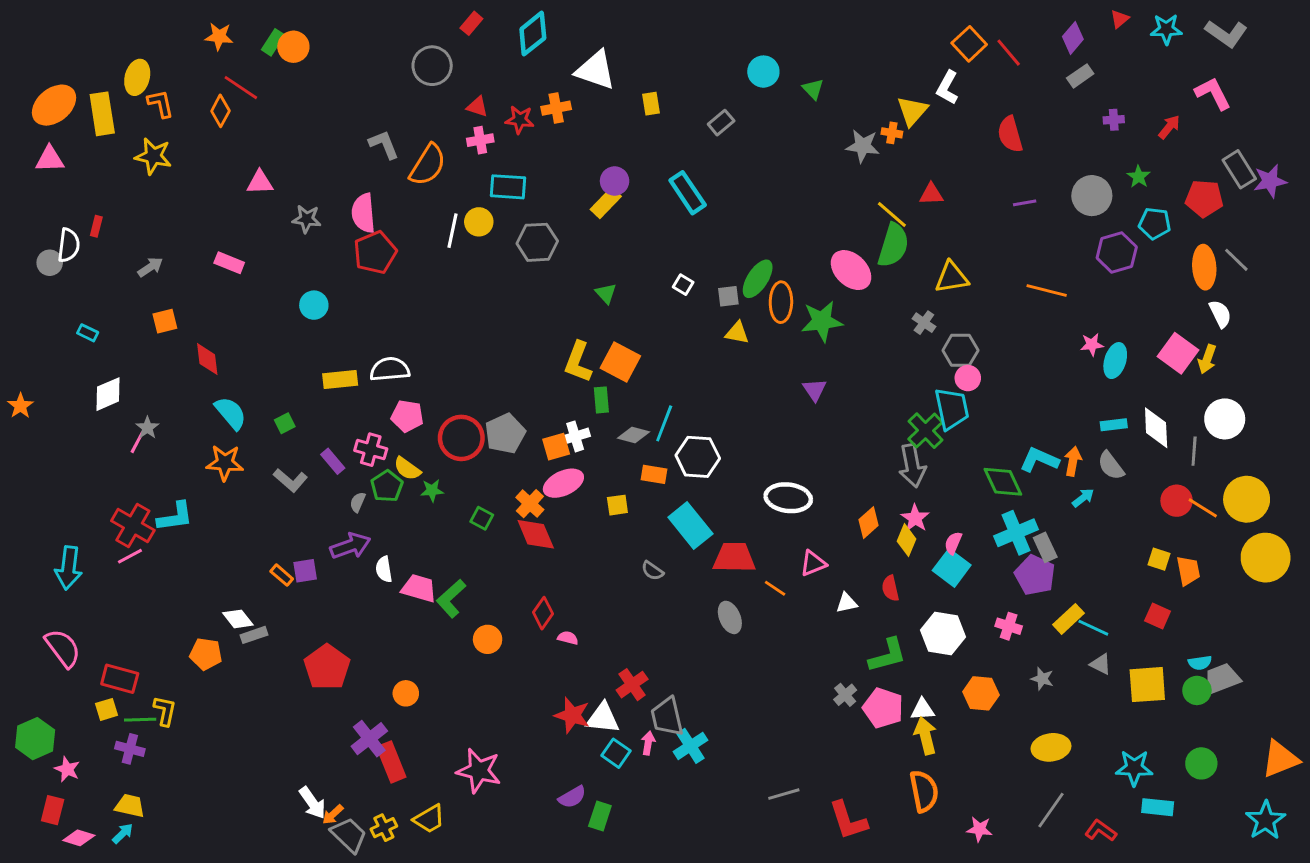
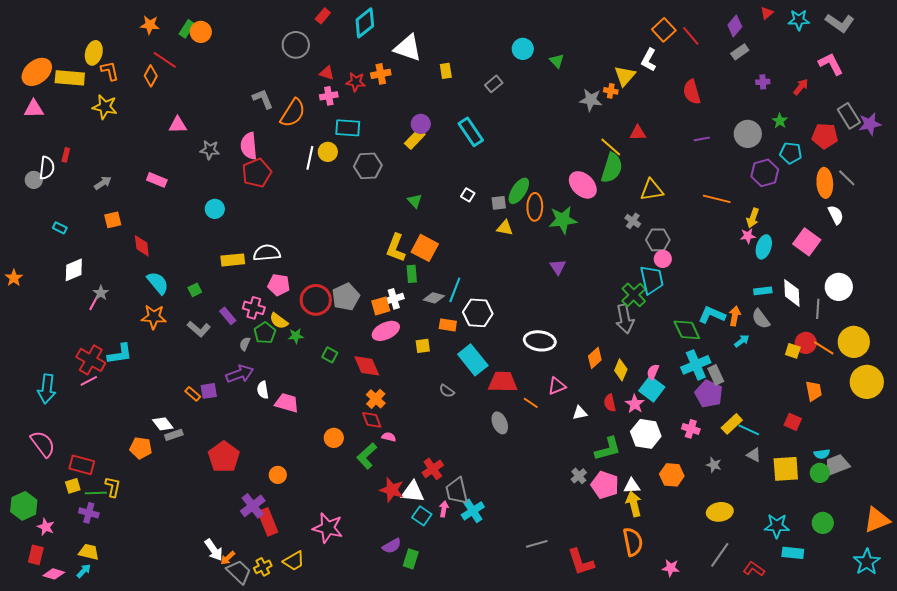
yellow rectangle: (102, 114) -> (70, 78), turned -76
yellow arrow: (1207, 359) -> (753, 218), moved
orange cross: (530, 504) -> (376, 399), moved
pink star: (915, 518) -> (635, 404), moved
yellow square: (1159, 559) -> (793, 351), moved
green L-shape: (451, 598) -> (367, 456), moved
red diamond: (543, 613) -> (372, 420), turned -55

